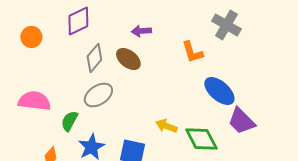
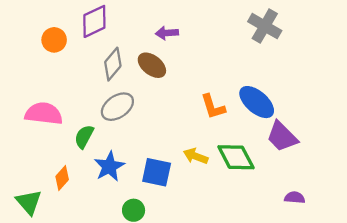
orange circle: (31, 37) -> (54, 40), moved
orange L-shape: (192, 52) -> (213, 107), moved
yellow arrow: (166, 126) -> (196, 156), moved

